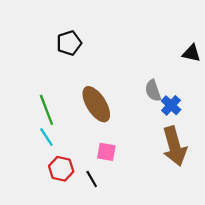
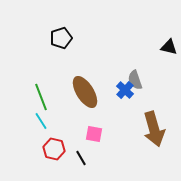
blue cross: (171, 105) -> (125, 90), moved

